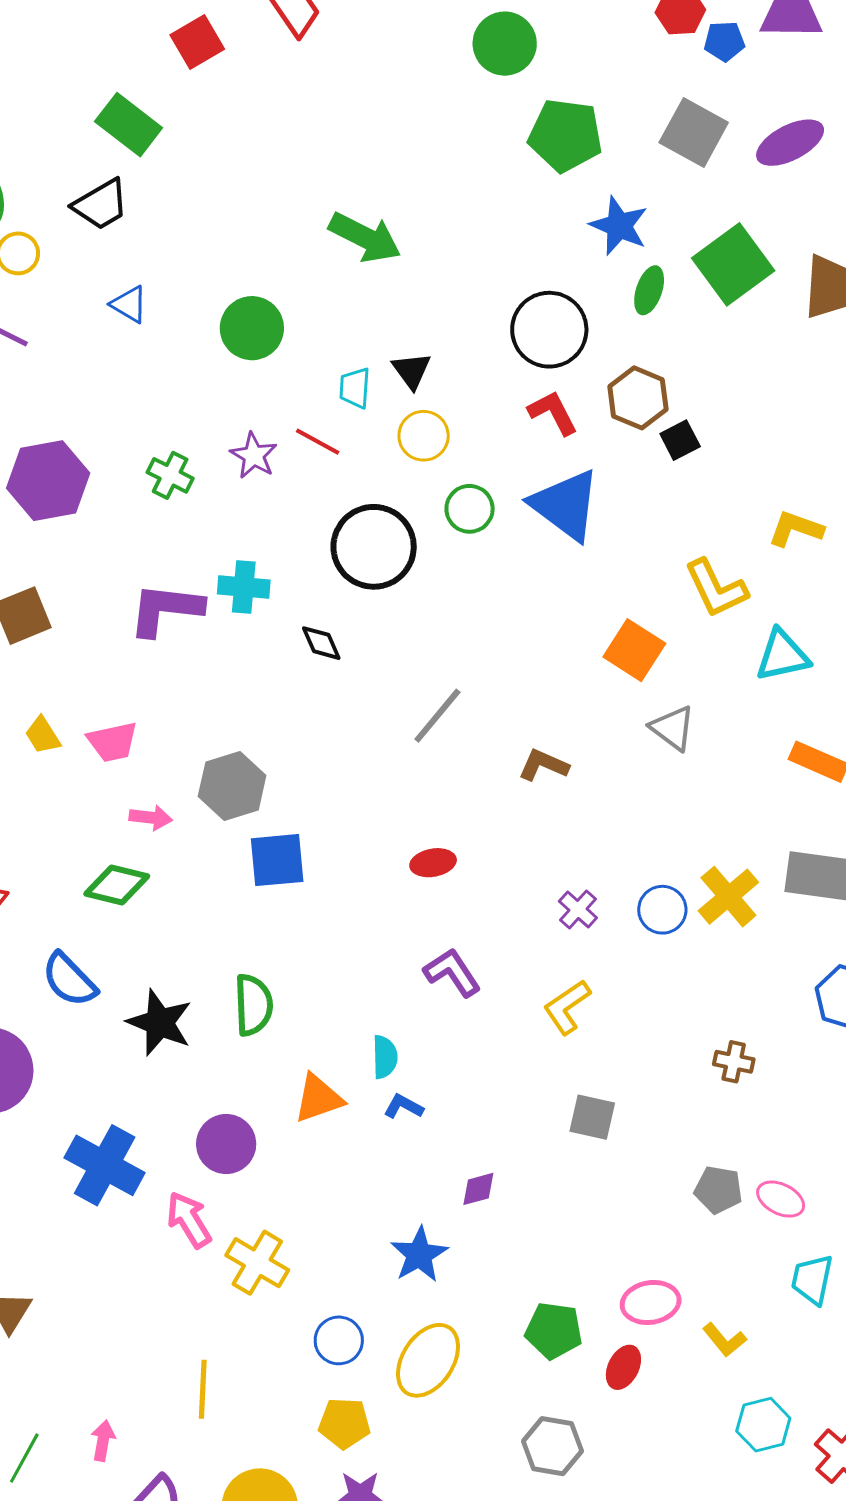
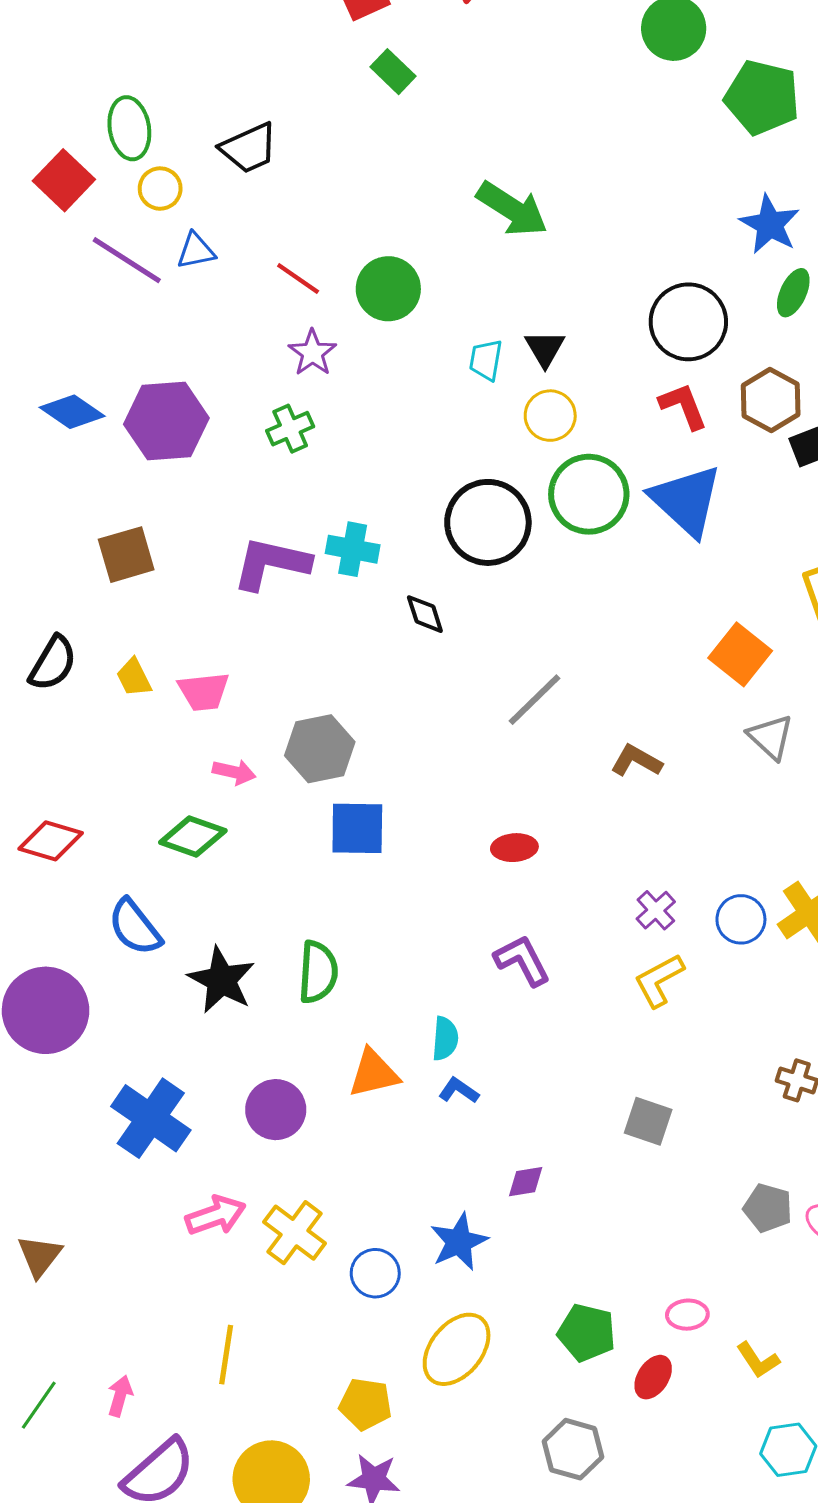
green rectangle: (129, 125) -> (393, 72), moved, size x0.7
green pentagon: (565, 135) -> (762, 97), moved
blue triangle: (129, 304) -> (196, 251), moved, turned -48
red line: (318, 442) -> (298, 279), moved
purple star: (254, 456) -> (312, 353), moved
green cross: (170, 475) -> (290, 429), turned 33
green circle: (470, 509) -> (589, 494), size x1.6
yellow L-shape: (567, 1007) -> (659, 980), moved
pink arrow: (189, 1220) -> (216, 1215), moved, turned 96
pink ellipse: (651, 1302) -> (687, 1315), size x0.7
blue circle: (339, 1340) -> (375, 1273), moved

